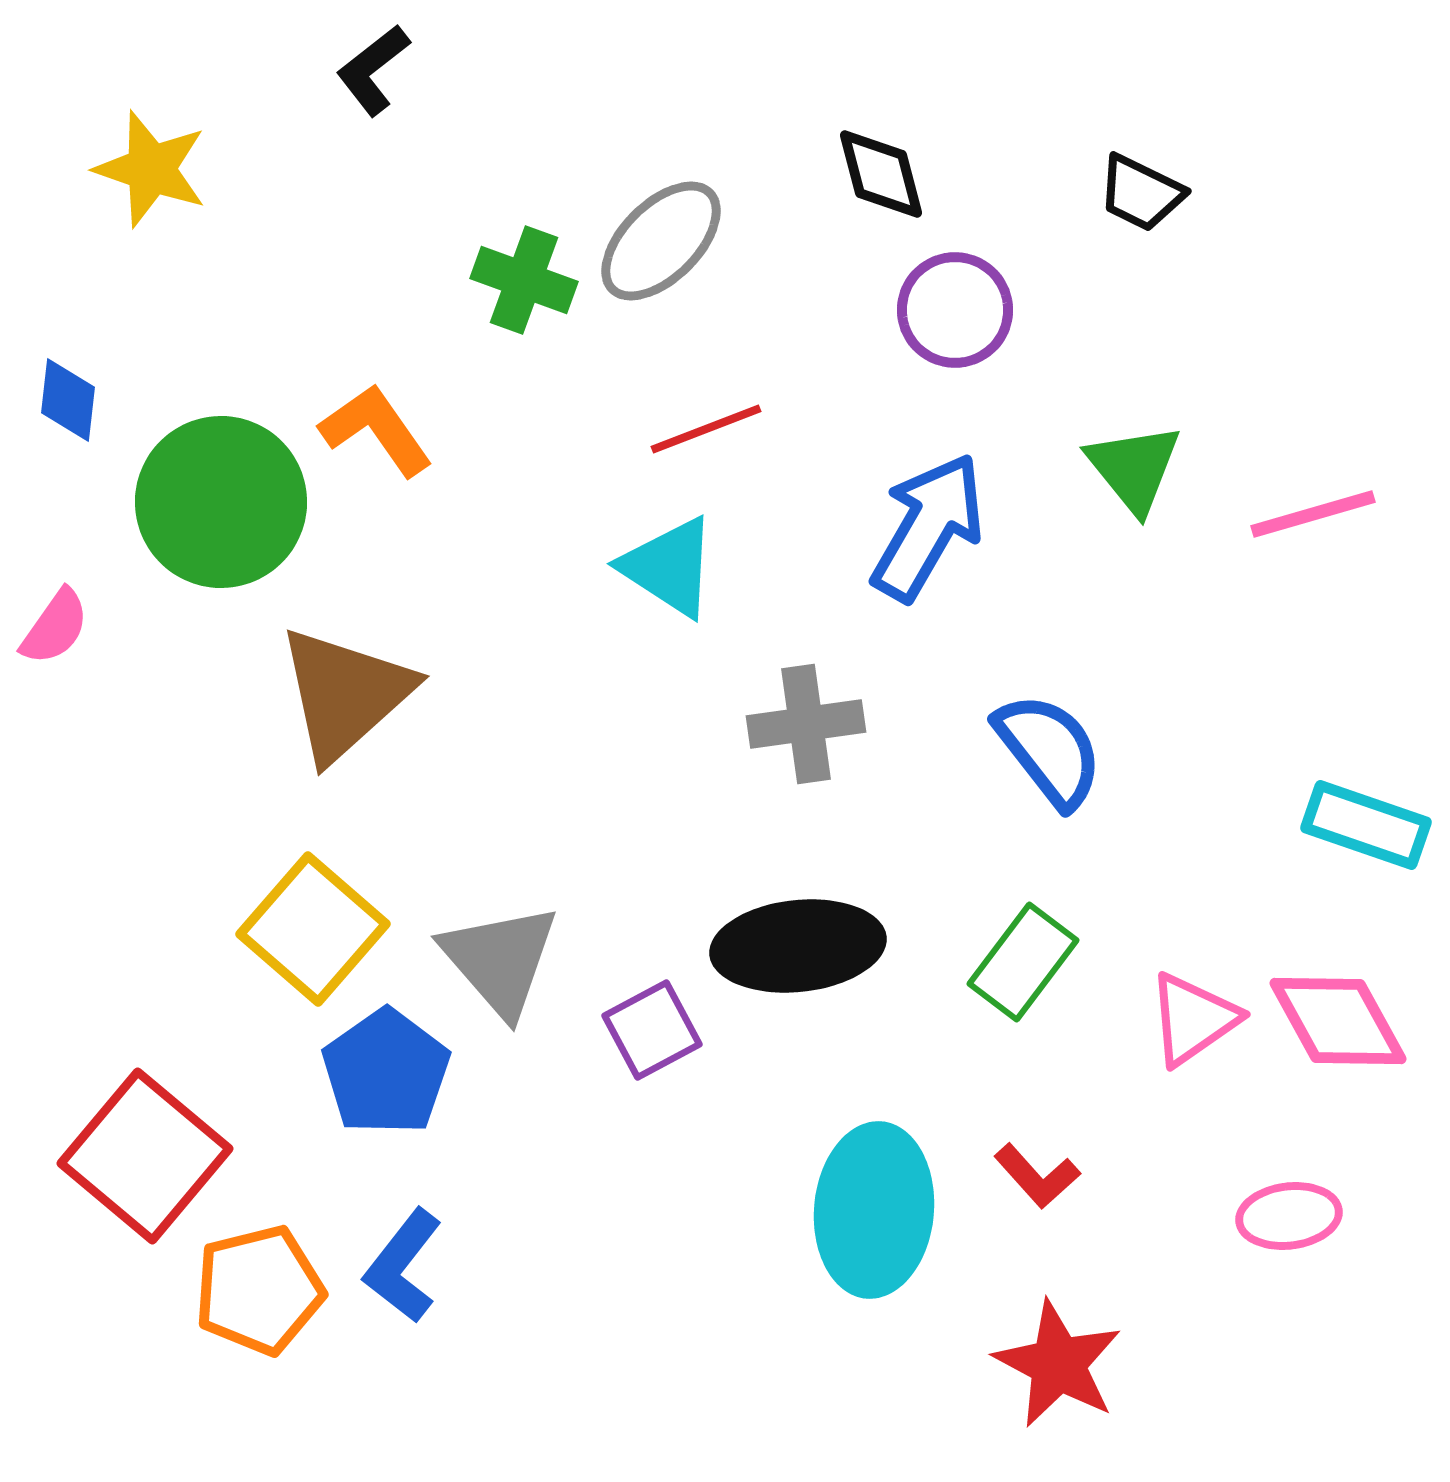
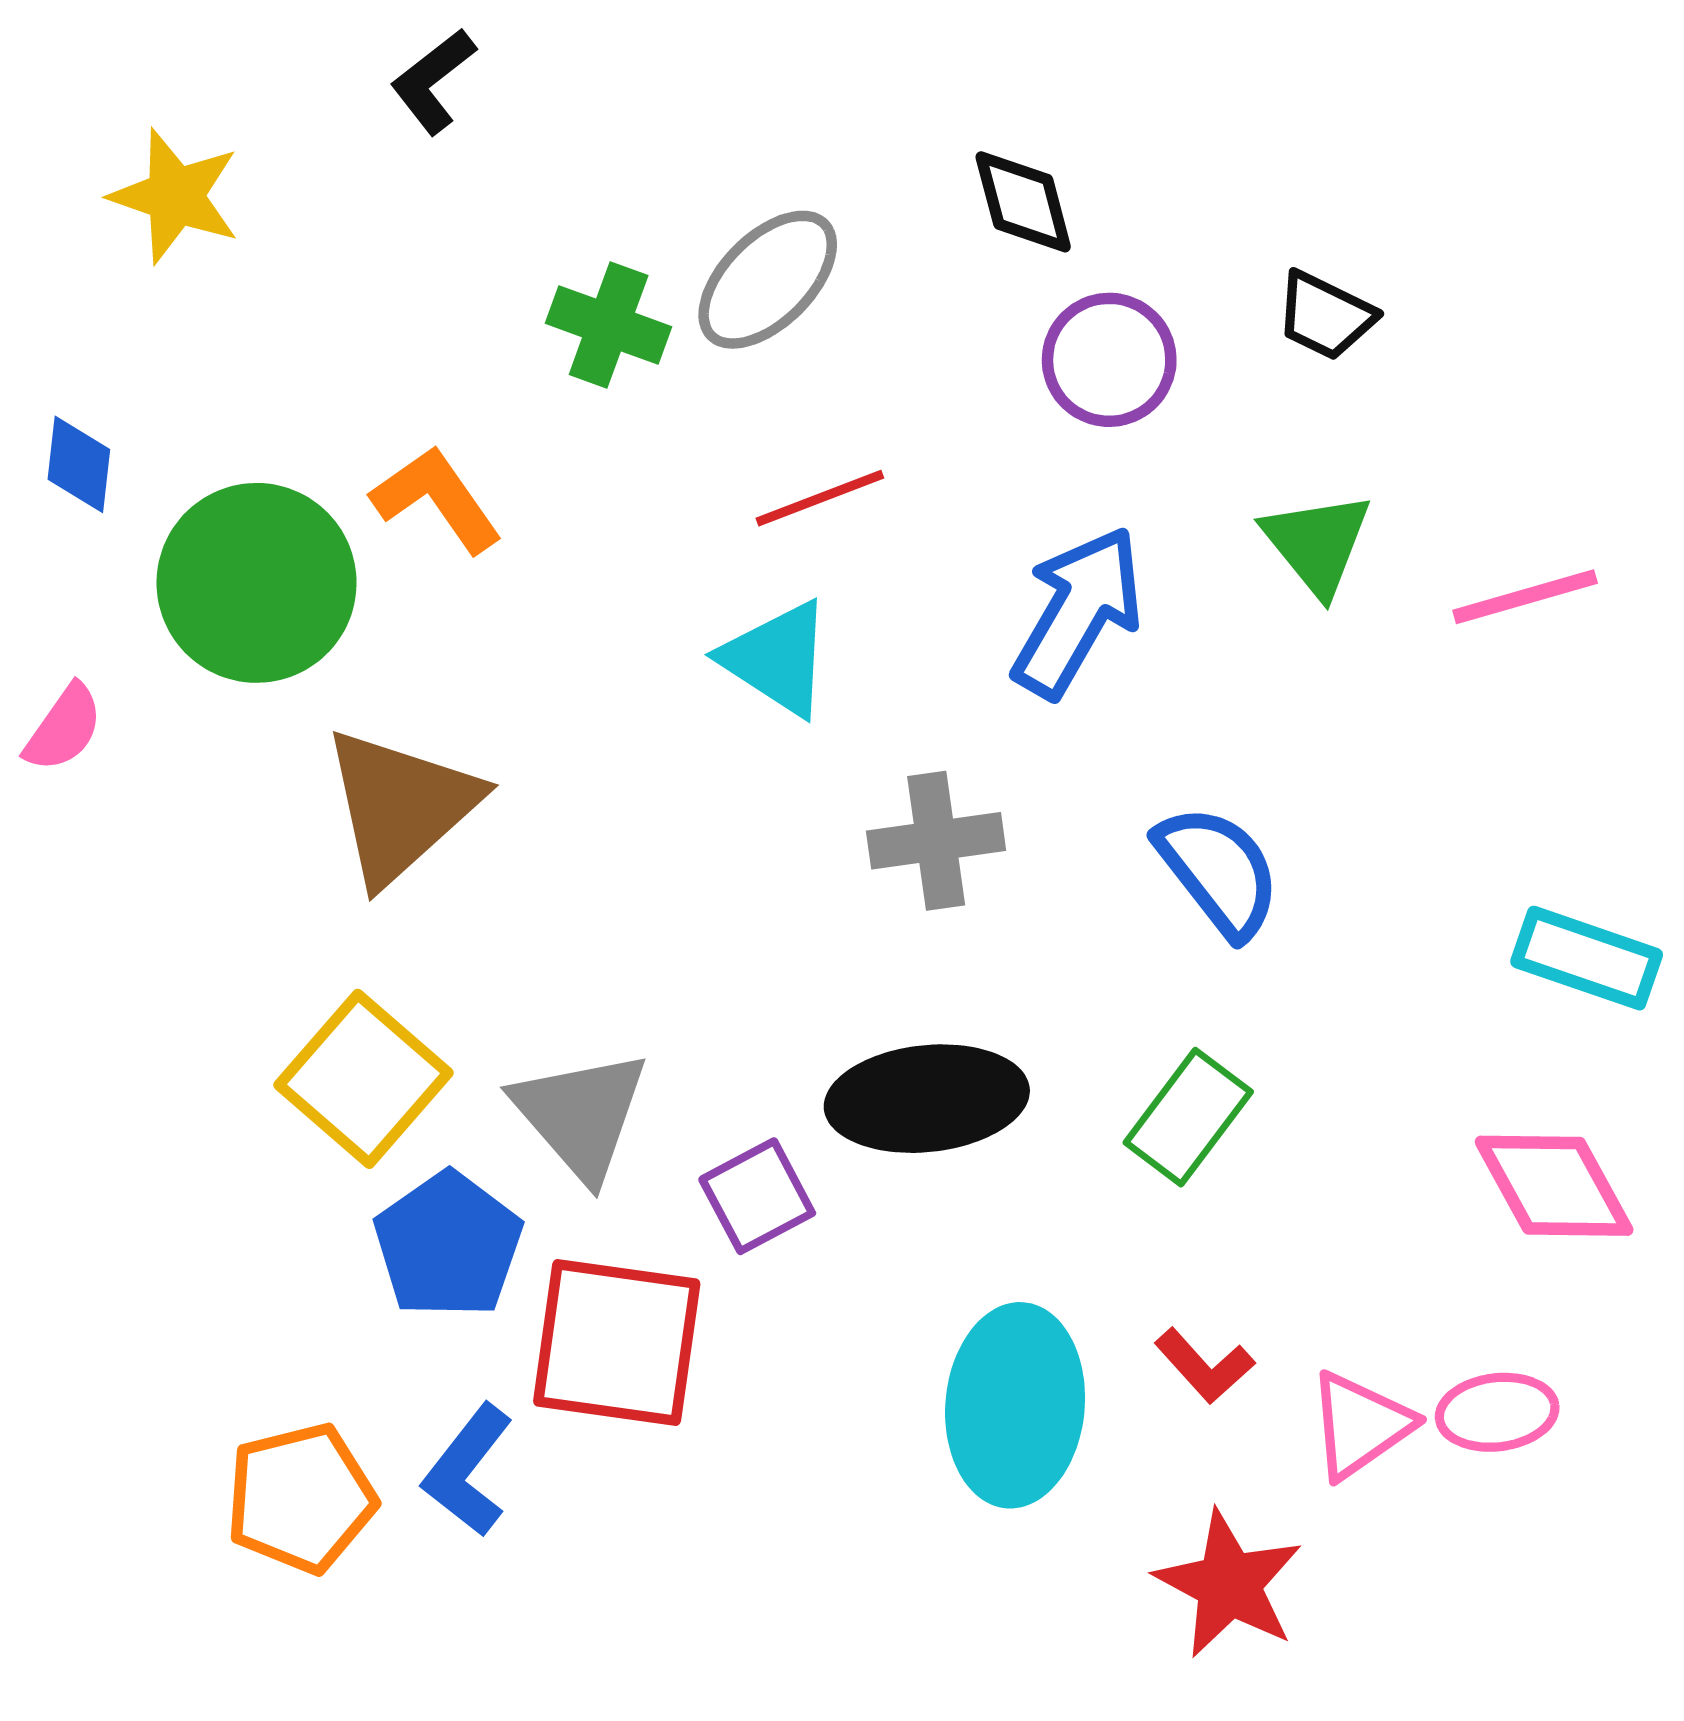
black trapezoid: (1141, 193) -> (1325, 316), moved
pink triangle: (1193, 1019) -> (1360, 1425), moved
red square: (145, 1156) -> (617, 1343), moved, turned -32

